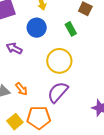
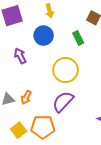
purple arrow: (14, 48) -> (20, 56), turned 35
orange arrow: (21, 89) -> (26, 97), turned 64

